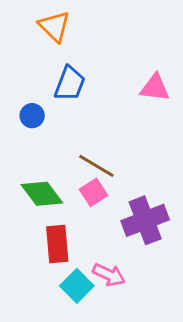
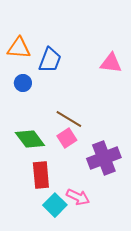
orange triangle: (54, 26) -> (19, 48), moved, turned -40

